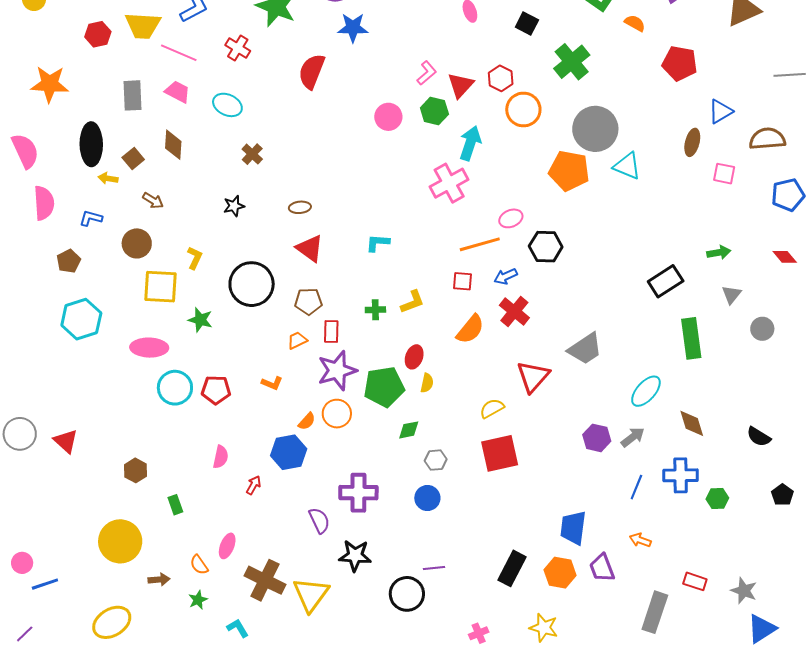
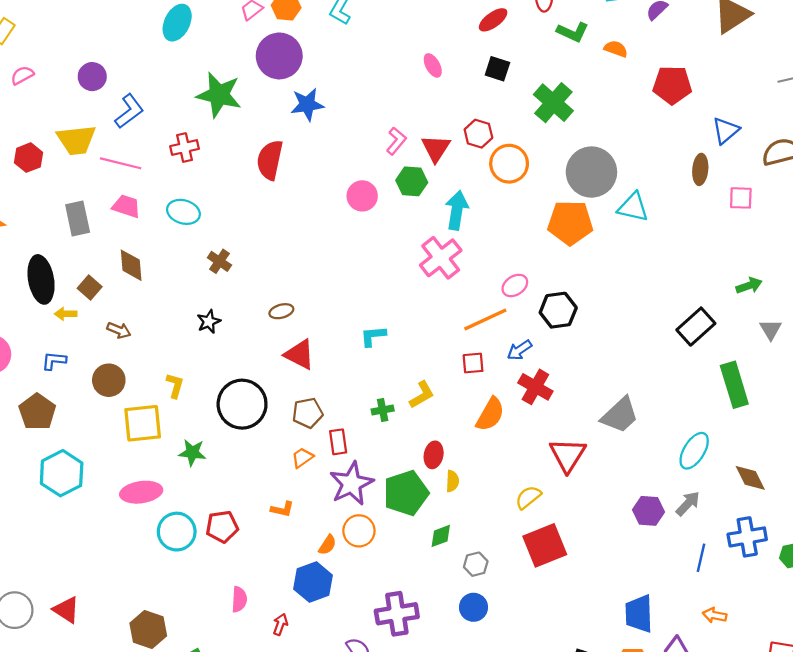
red cross: (238, 48) -> (185, 148), turned -35
brown pentagon: (69, 261) -> (37, 412), size x1.4
brown hexagon: (136, 470) -> (148, 630), size x1.4

